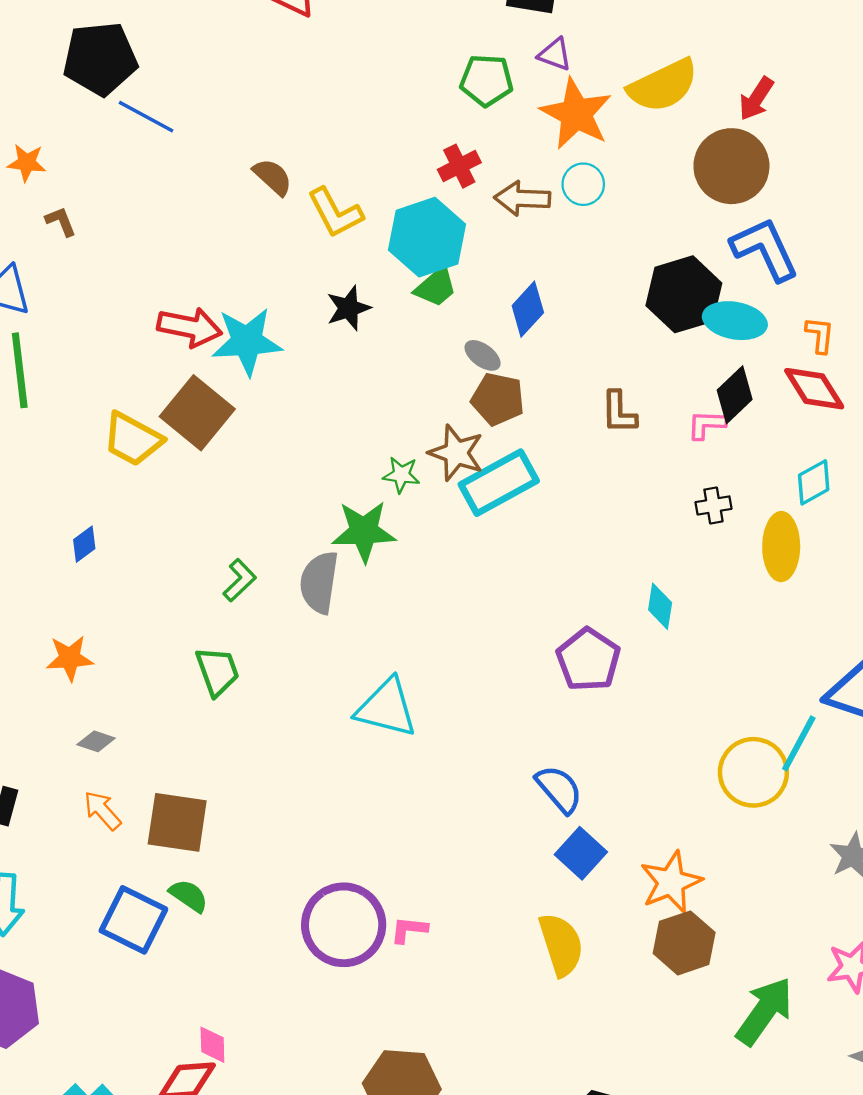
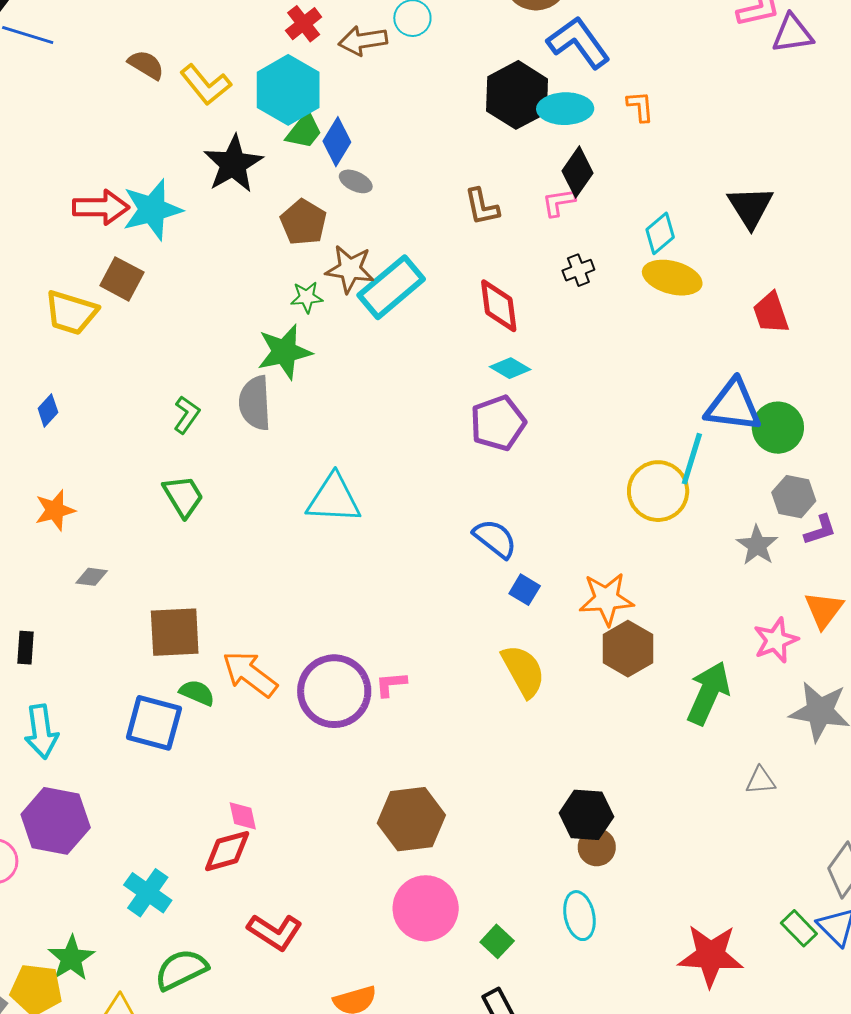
black star: (348, 308) -> (233, 164), size x1.5
blue diamond: (528, 309) -> (337, 142), moved
red diamond: (814, 389) -> (499, 306), moved, turned 36
brown pentagon: (498, 399) -> (303, 222), moved, turned 30
brown square: (197, 413) -> (122, 279), size x0.7
yellow ellipse: (781, 547) -> (672, 278), moved, turned -64
cyan diamond: (660, 606) -> (510, 368), moved, turned -57
purple pentagon: (588, 660) -> (498, 423), turned 30
orange arrow: (102, 810) -> (250, 674), moved, size x1.5
blue square: (581, 853) -> (525, 590), size x0.7
orange star: (671, 882) -> (606, 599), turned 30

